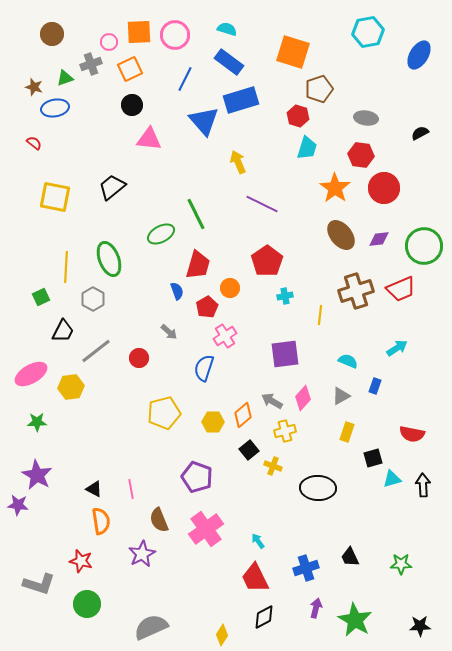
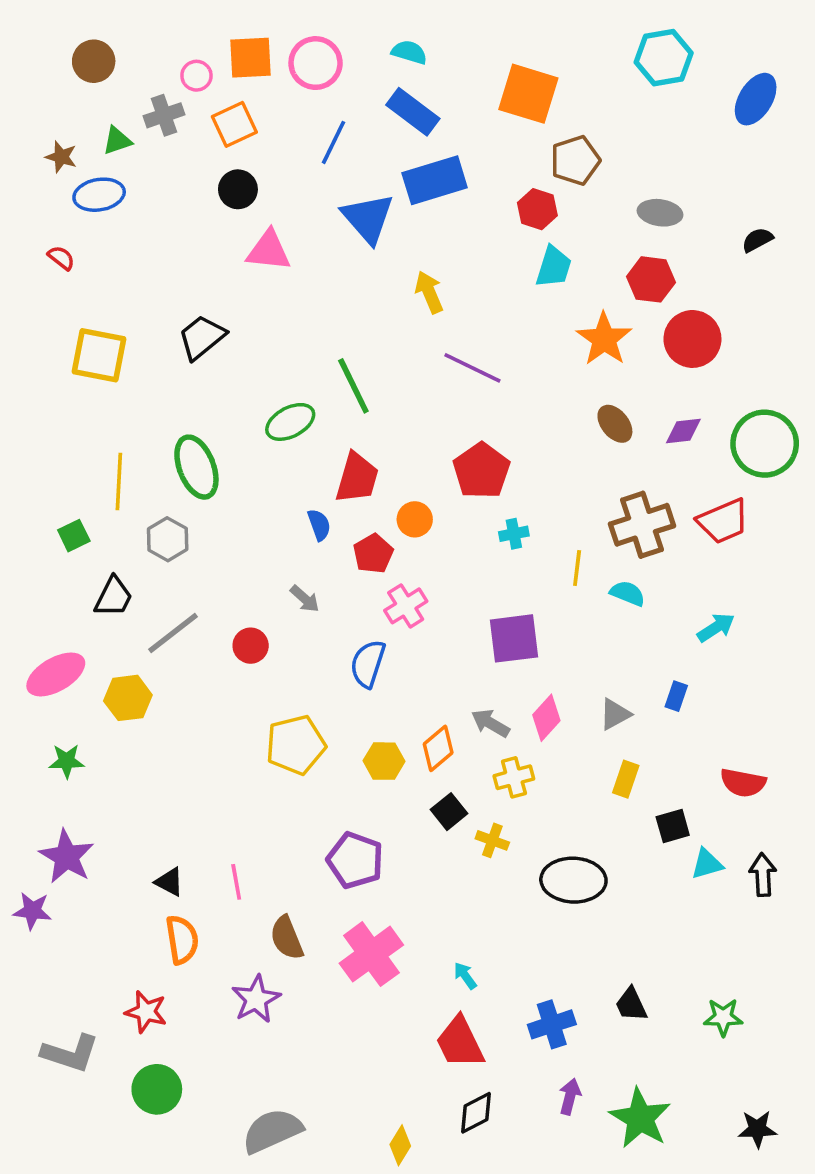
brown ellipse: (341, 235) -> (615, 424), size x0.7
cyan semicircle: (348, 361) -> (628, 593), moved

